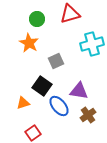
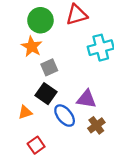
green circle: (37, 19) -> (40, 20), size x1.5
gray square: (56, 61) -> (49, 67), moved

